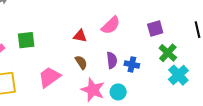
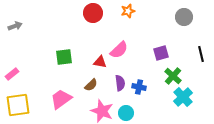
red triangle: (80, 36) -> (100, 62), moved
green square: (26, 40) -> (64, 57), moved
brown semicircle: (81, 62) -> (91, 85), turned 80

